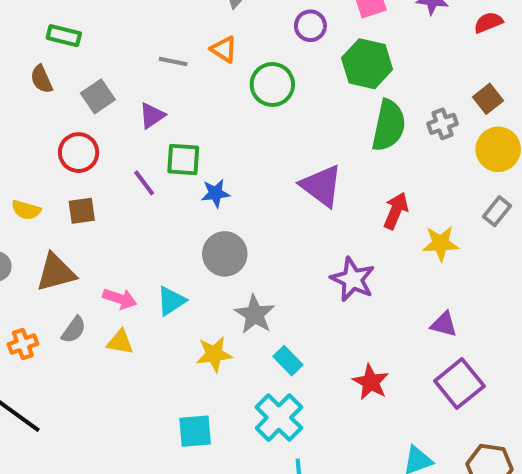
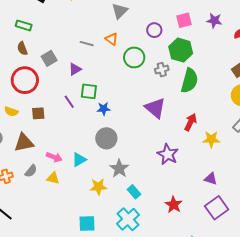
green rectangle: (64, 36) -> (24, 25), moved
gray cross: (442, 124) -> (162, 70), moved
red circle: (79, 153) -> (25, 80), moved, size x1.4

